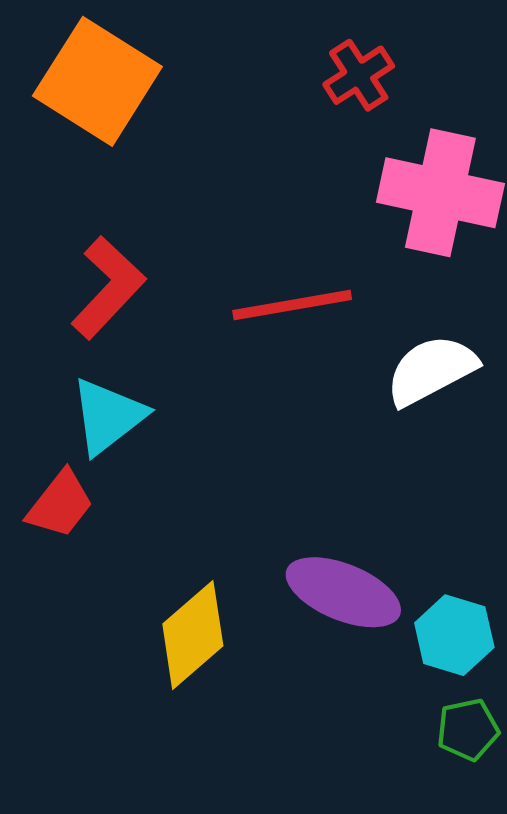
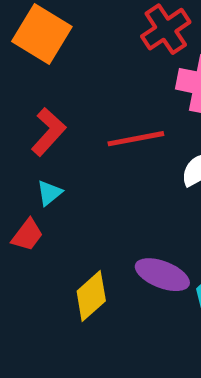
red cross: (359, 75) -> (166, 29), size x1.5
cyan triangle: (108, 416) -> (49, 193), size x0.7

